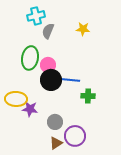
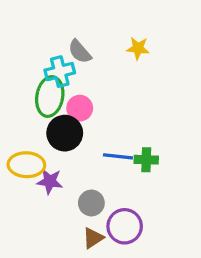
cyan cross: (36, 16) -> (60, 72), moved
gray semicircle: (48, 31) -> (80, 52), turned -63
black circle: (51, 80) -> (65, 133), moved
blue line: (71, 80) -> (118, 156), moved

